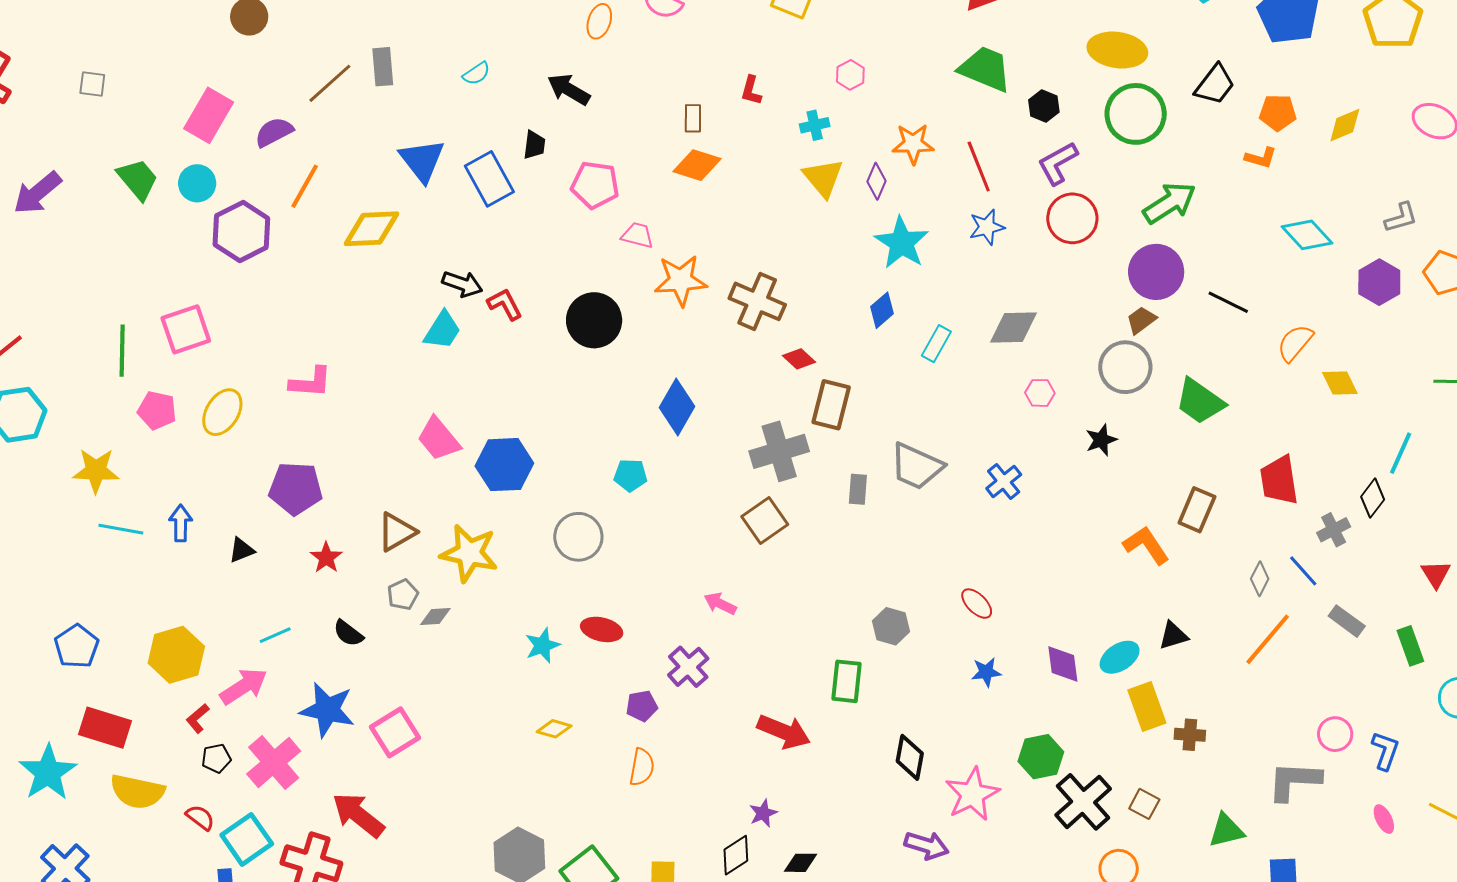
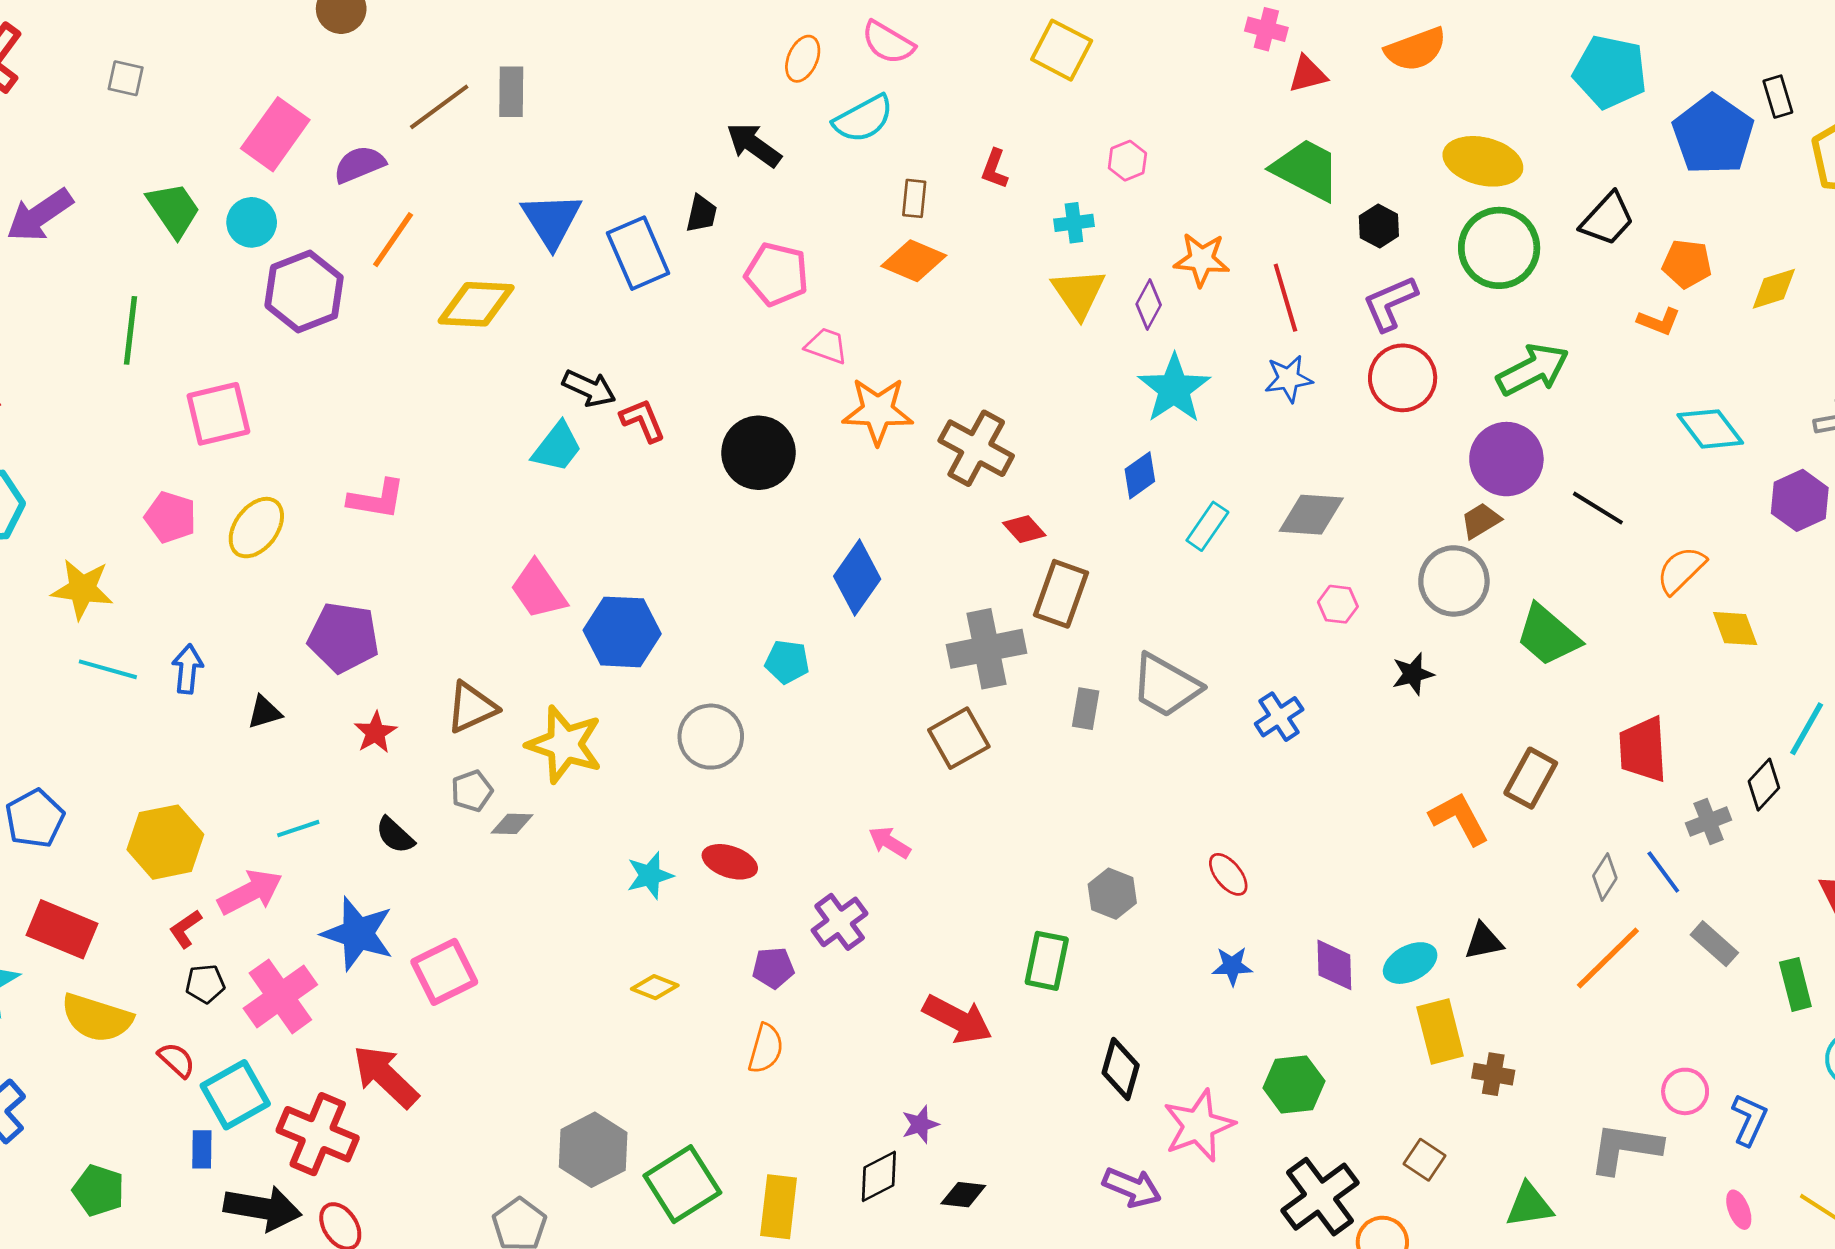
cyan semicircle: (476, 74) -> (863, 119), moved, size x1.6
green line: (122, 351) -> (131, 330), moved
black cross: (1083, 802) -> (1320, 1197), moved

